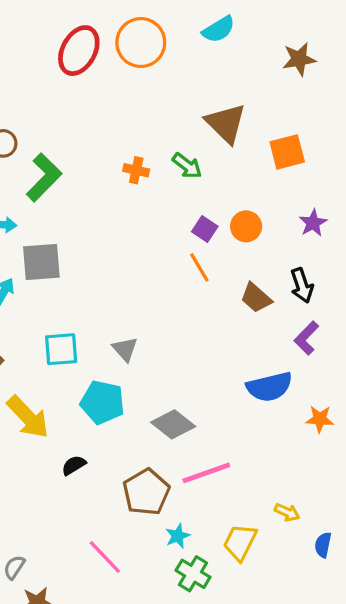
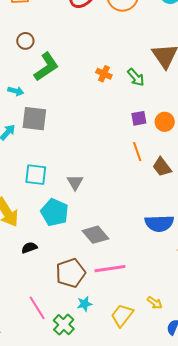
purple square: (205, 229) -> (139, 118), turned 35
orange line: (199, 267) -> (137, 152), moved
green cross: (193, 574) -> (64, 325), moved

